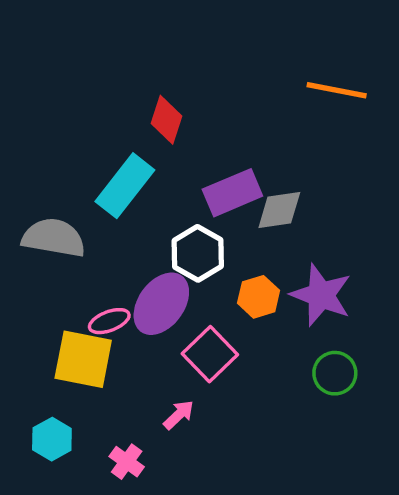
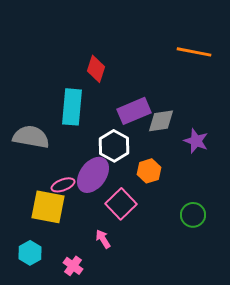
cyan rectangle: (125, 186) -> (72, 107), turned -33
purple star: (321, 295) -> (196, 141), moved, size x0.7
pink arrow: (179, 415) -> (103, 239), turned -78

